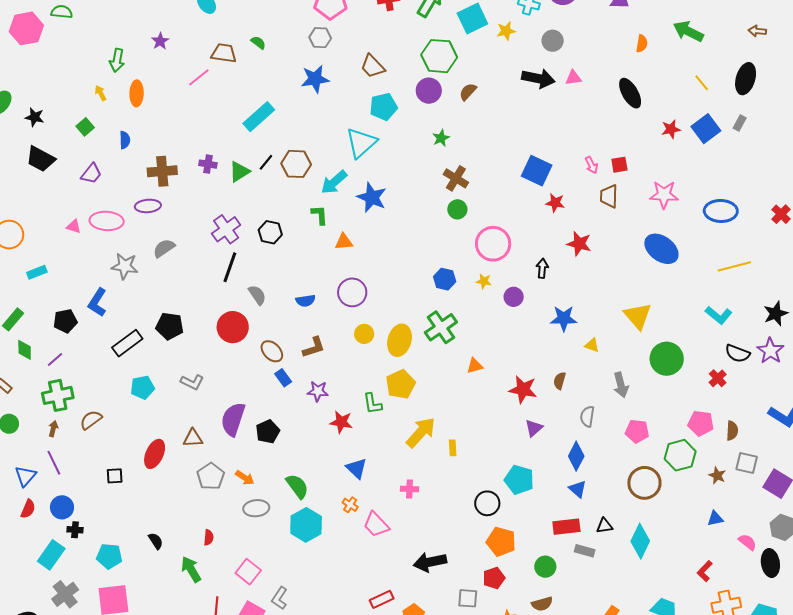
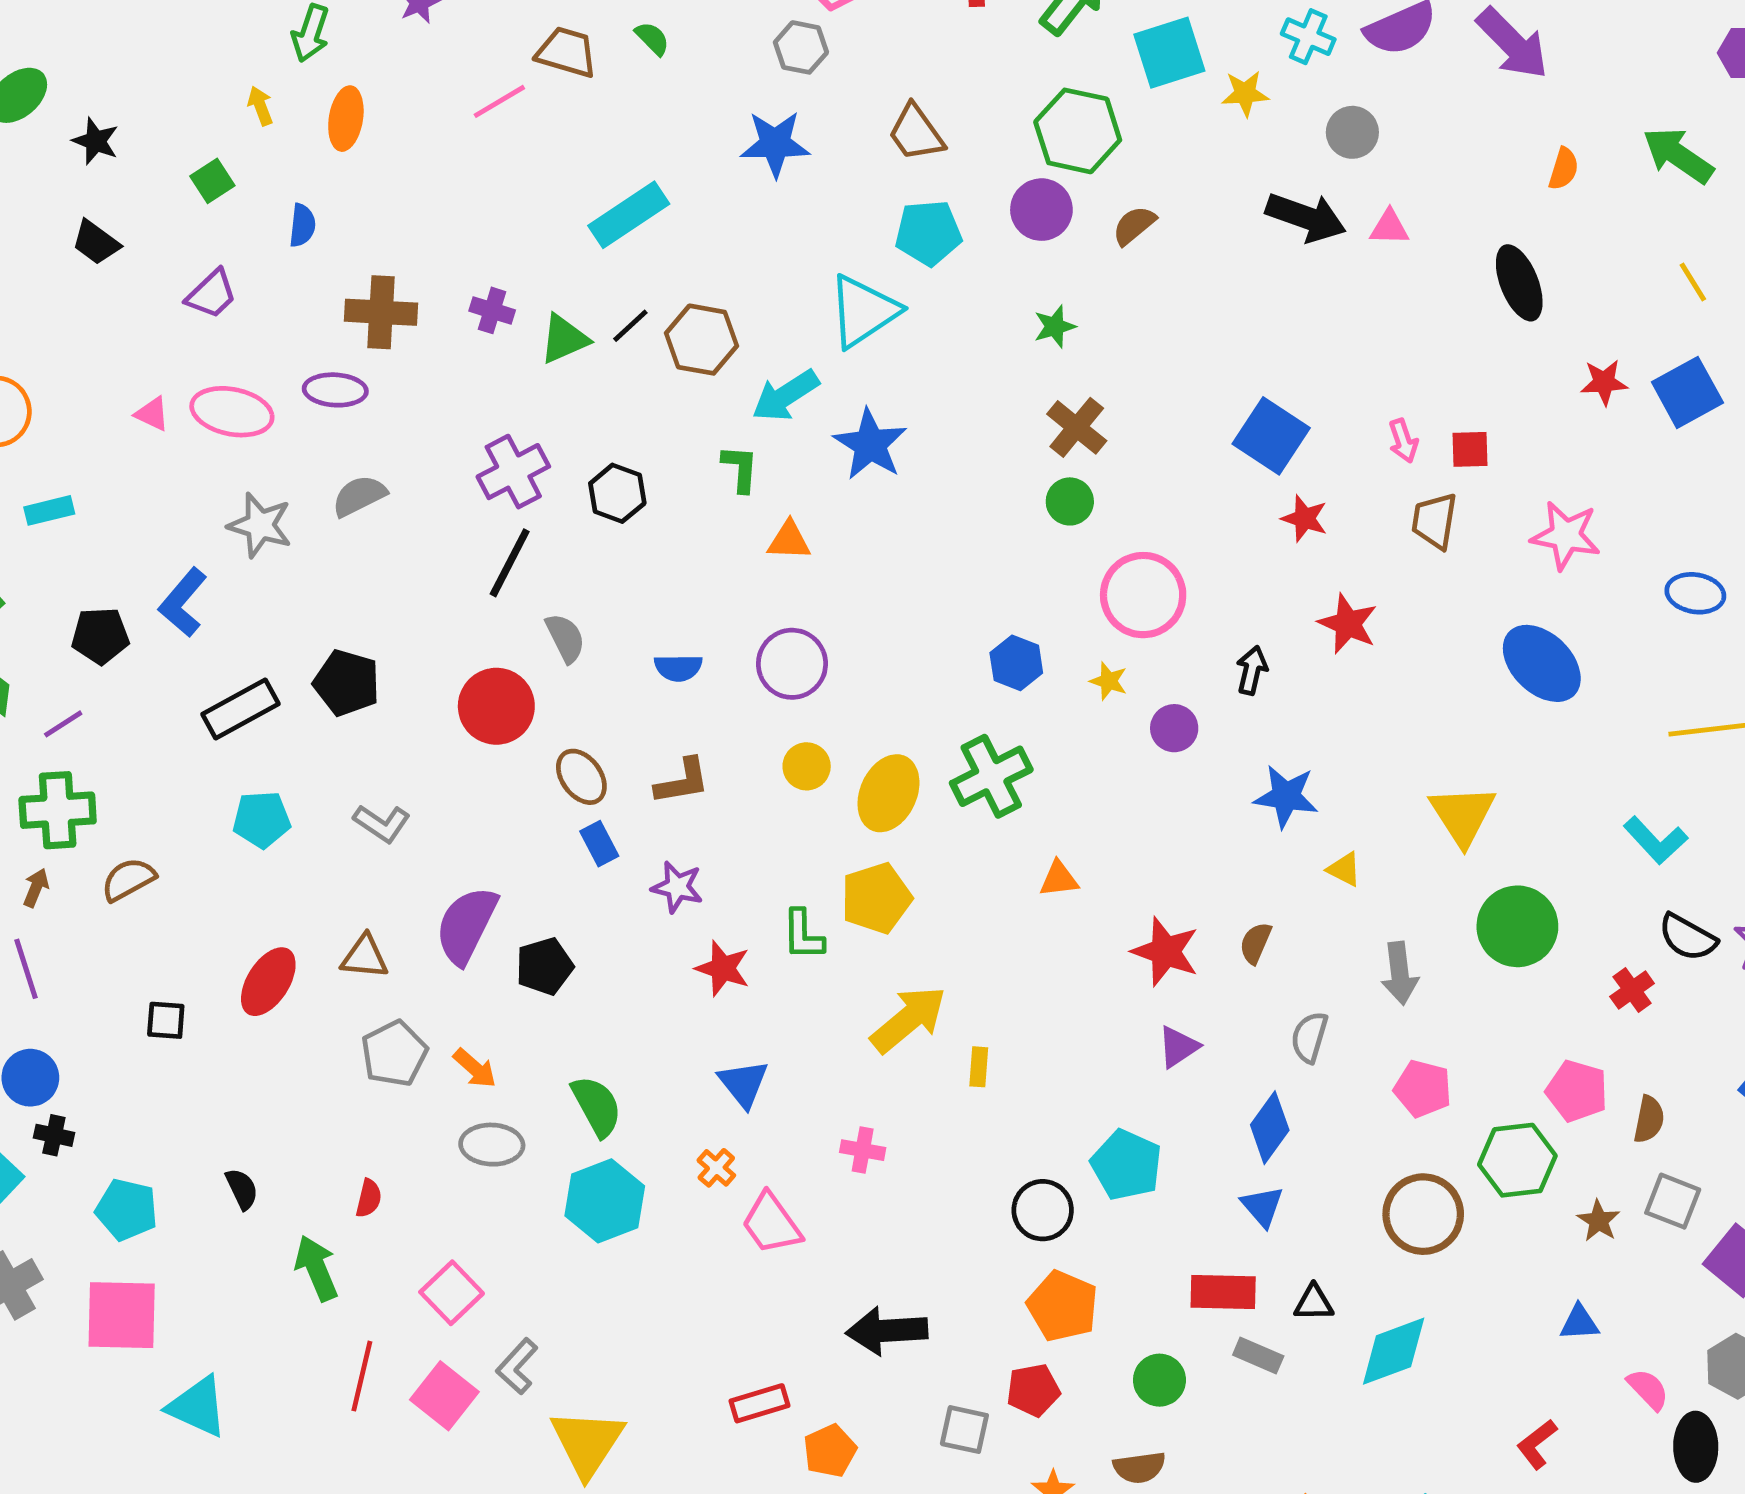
black trapezoid: (41, 159) -> (96, 242), size x0.7
blue ellipse: (721, 211) -> (1695, 593), size x0.7
cyan diamond: (640, 541) -> (1394, 1351), turned 36

